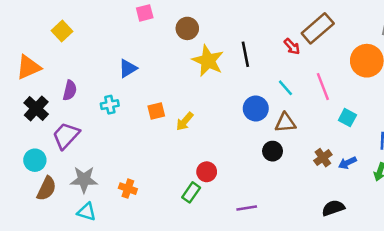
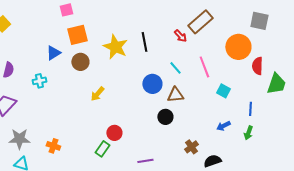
brown circle: (187, 28) -> (80, 62), moved
orange square: (156, 111) -> (77, 35), moved, size x1.5
brown cross: (323, 158) -> (191, 147), moved

